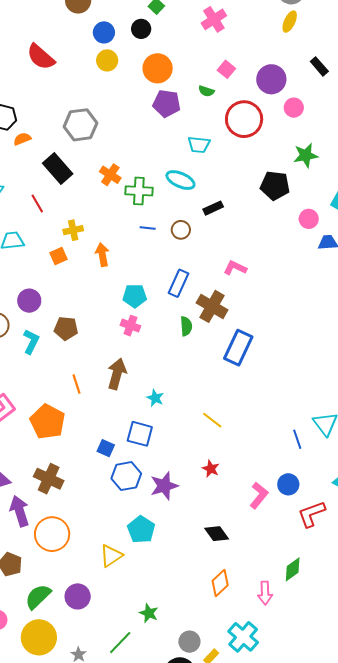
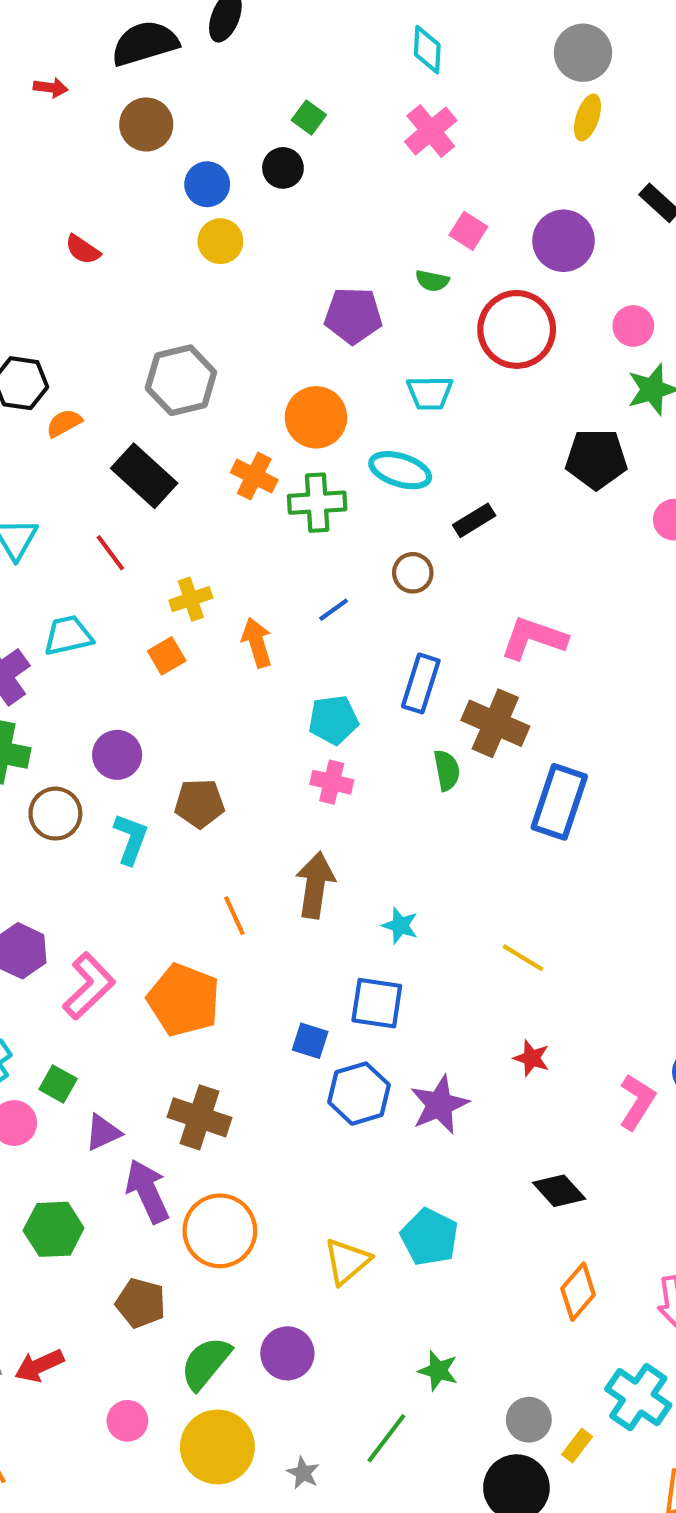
red semicircle: (41, 57) -> (83, 250), size x0.6
orange circle: (158, 68) -> (316, 417), moved
pink circle: (294, 108) -> (633, 326), moved
blue line: (148, 228) -> (334, 610), moved, turned -35
pink L-shape: (235, 268) -> (534, 638), size x1.4
cyan pentagon: (141, 529) -> (429, 1237), moved

